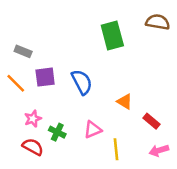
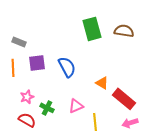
brown semicircle: (158, 22) -> (124, 31), moved
orange line: (16, 83) -> (13, 68), turned 42
red rectangle: (152, 121) -> (124, 99), size x1.6

